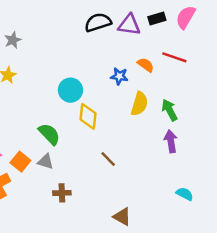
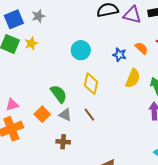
cyan circle: (70, 90) -> (81, 50), moved
brown line: (108, 159) -> (89, 115), moved
orange square: (20, 162) -> (42, 114), moved
gray triangle: (46, 162) -> (65, 115), moved

